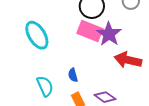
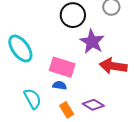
pink rectangle: (90, 31) -> (62, 67), moved
blue semicircle: (73, 75) -> (60, 85), turned 120

